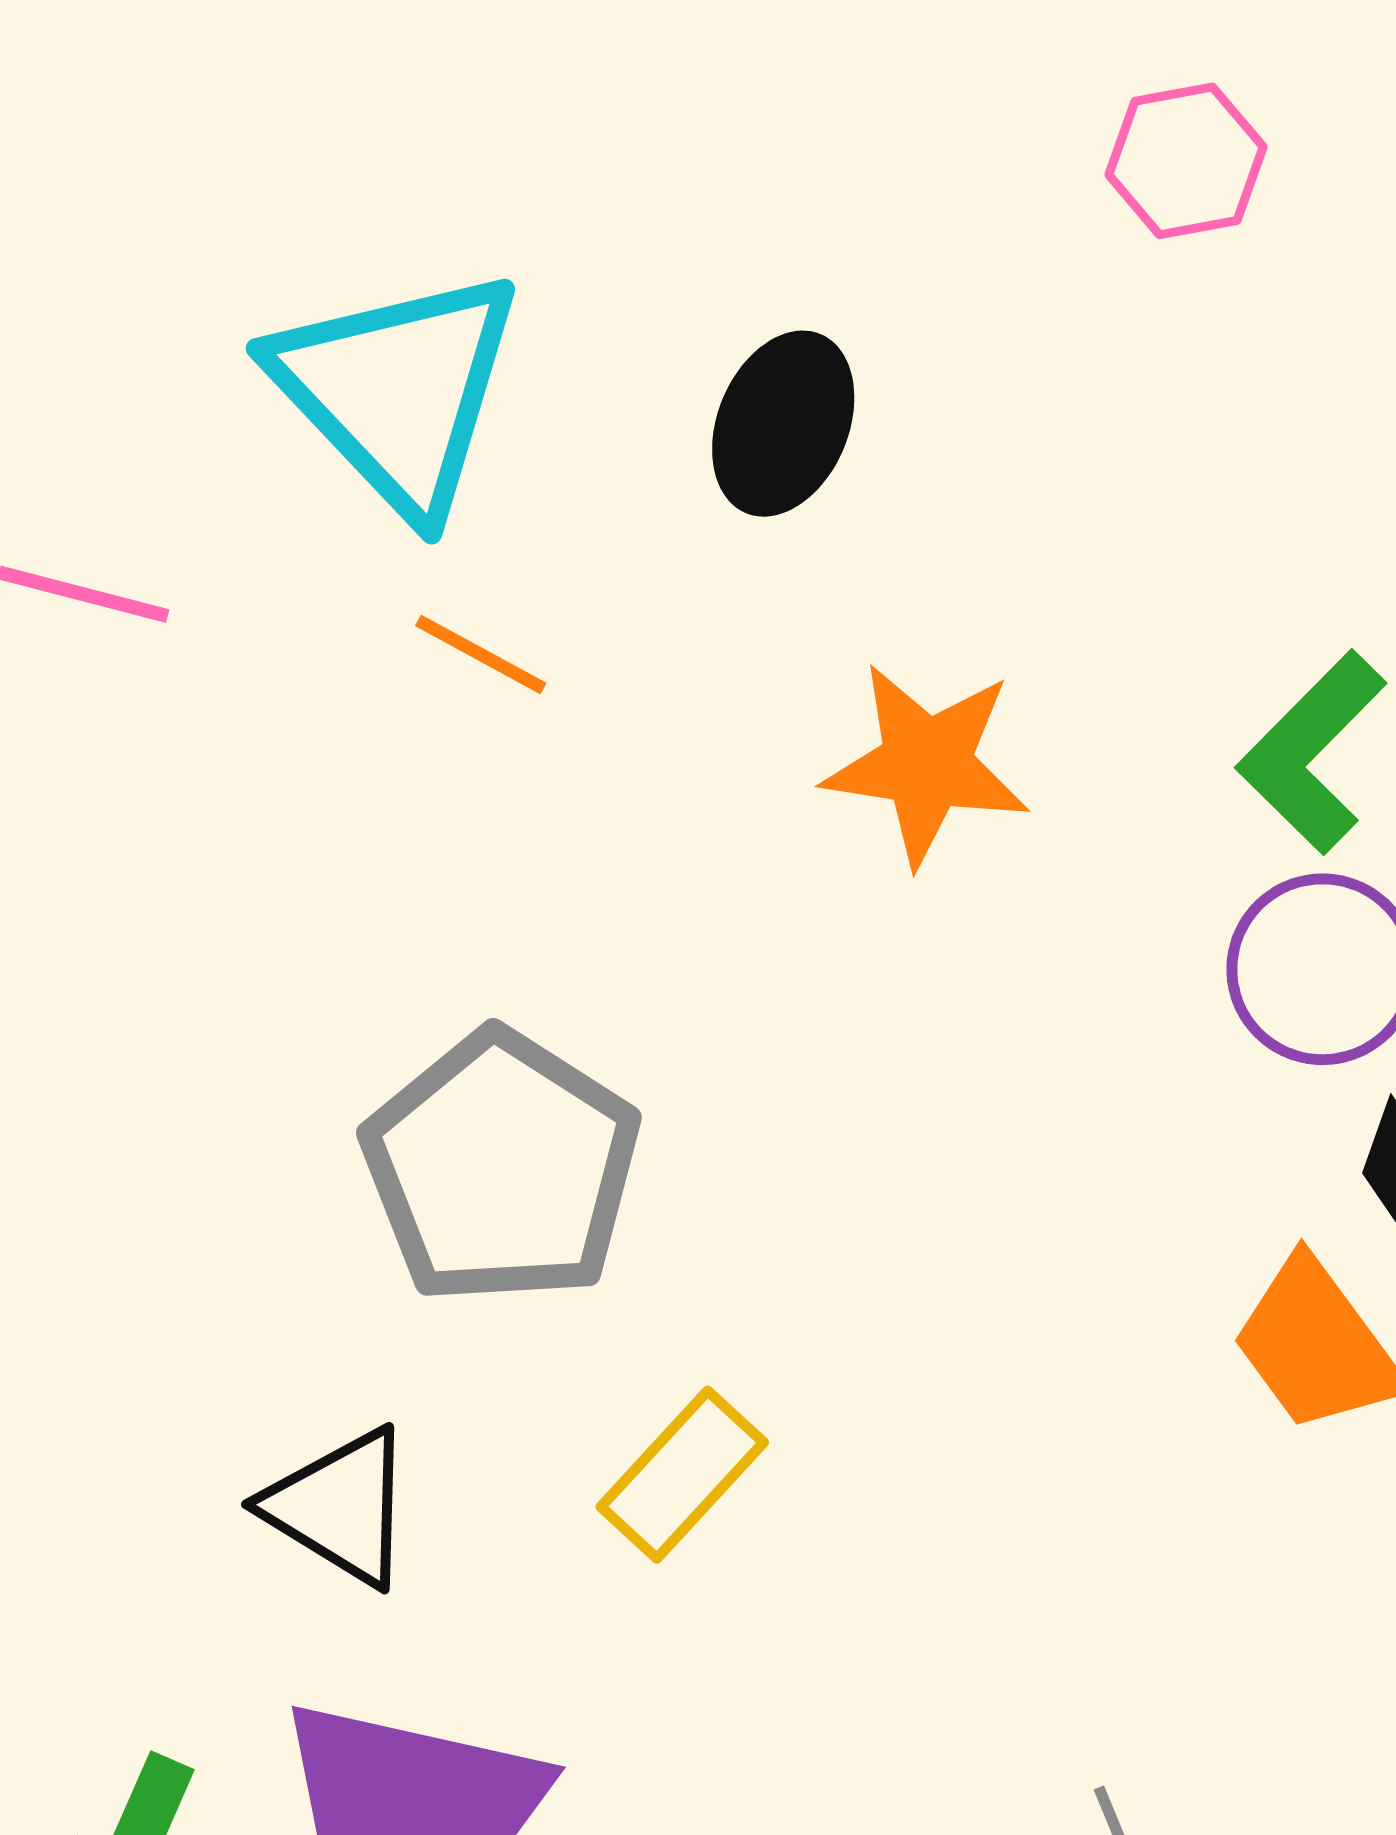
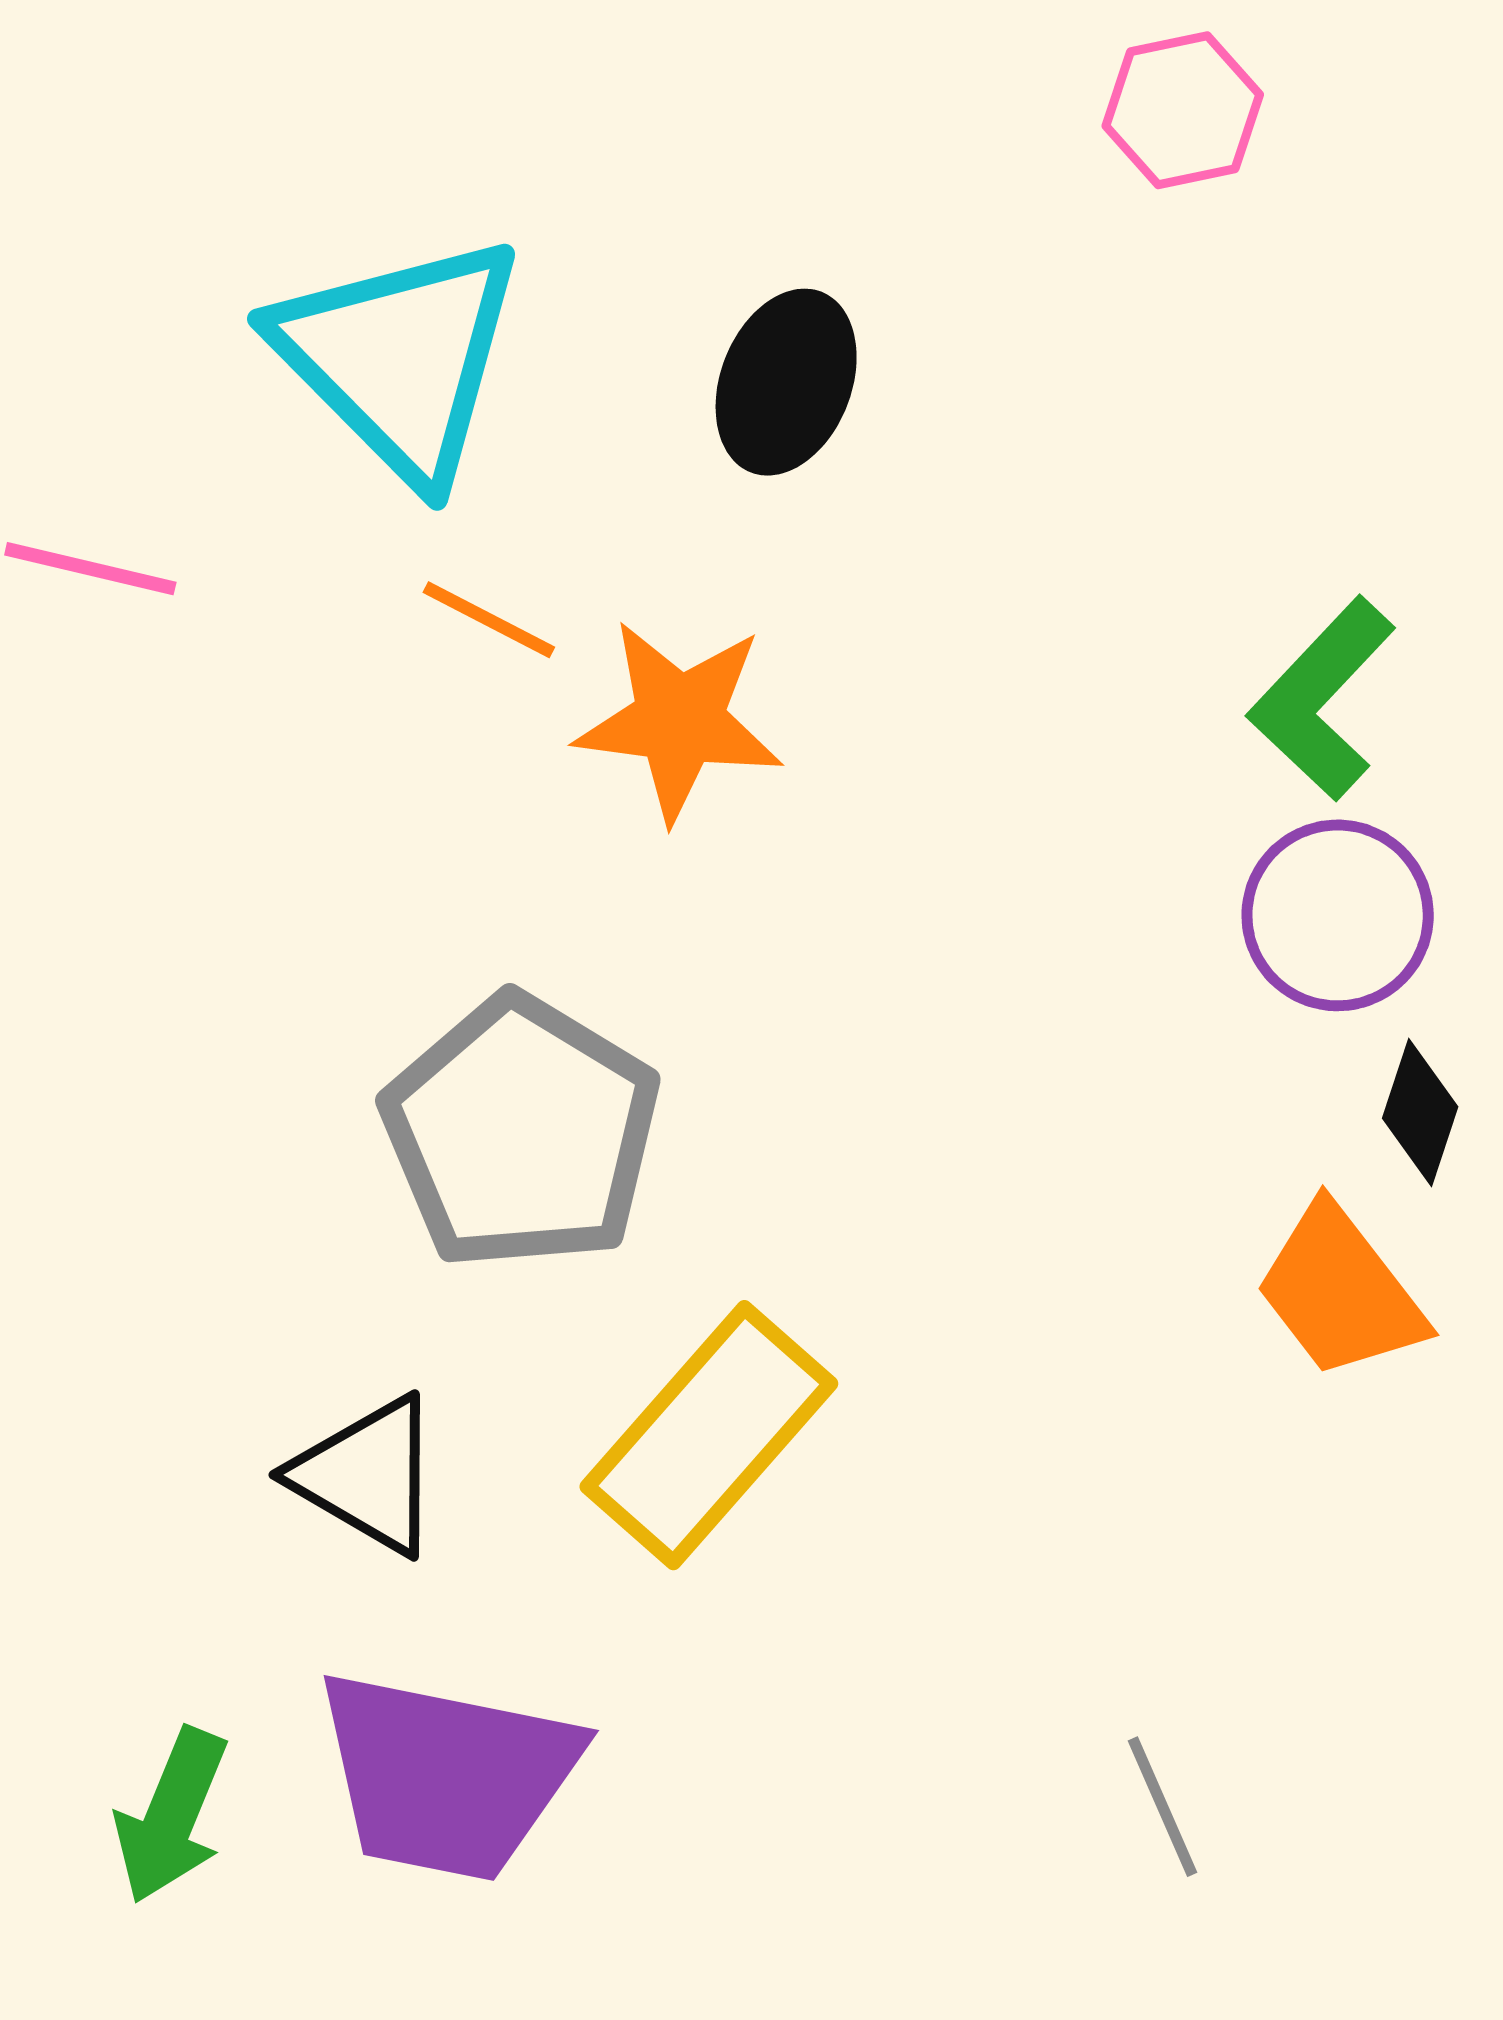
orange star: (927, 764) -> (679, 720), moved
yellow rectangle: (682, 1475) -> (709, 1435), size x1.5

